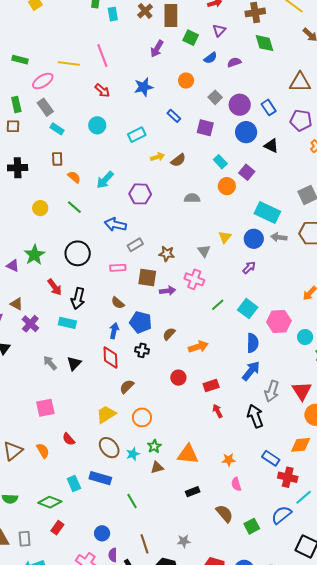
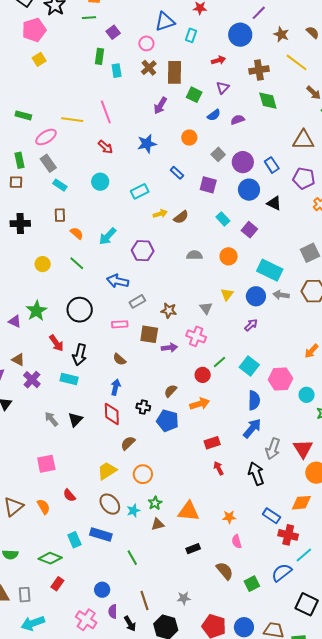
orange circle: (227, 186) -> (229, 256), moved
blue pentagon: (141, 322) -> (167, 421), moved
red circle: (178, 378) -> (203, 375), moved

